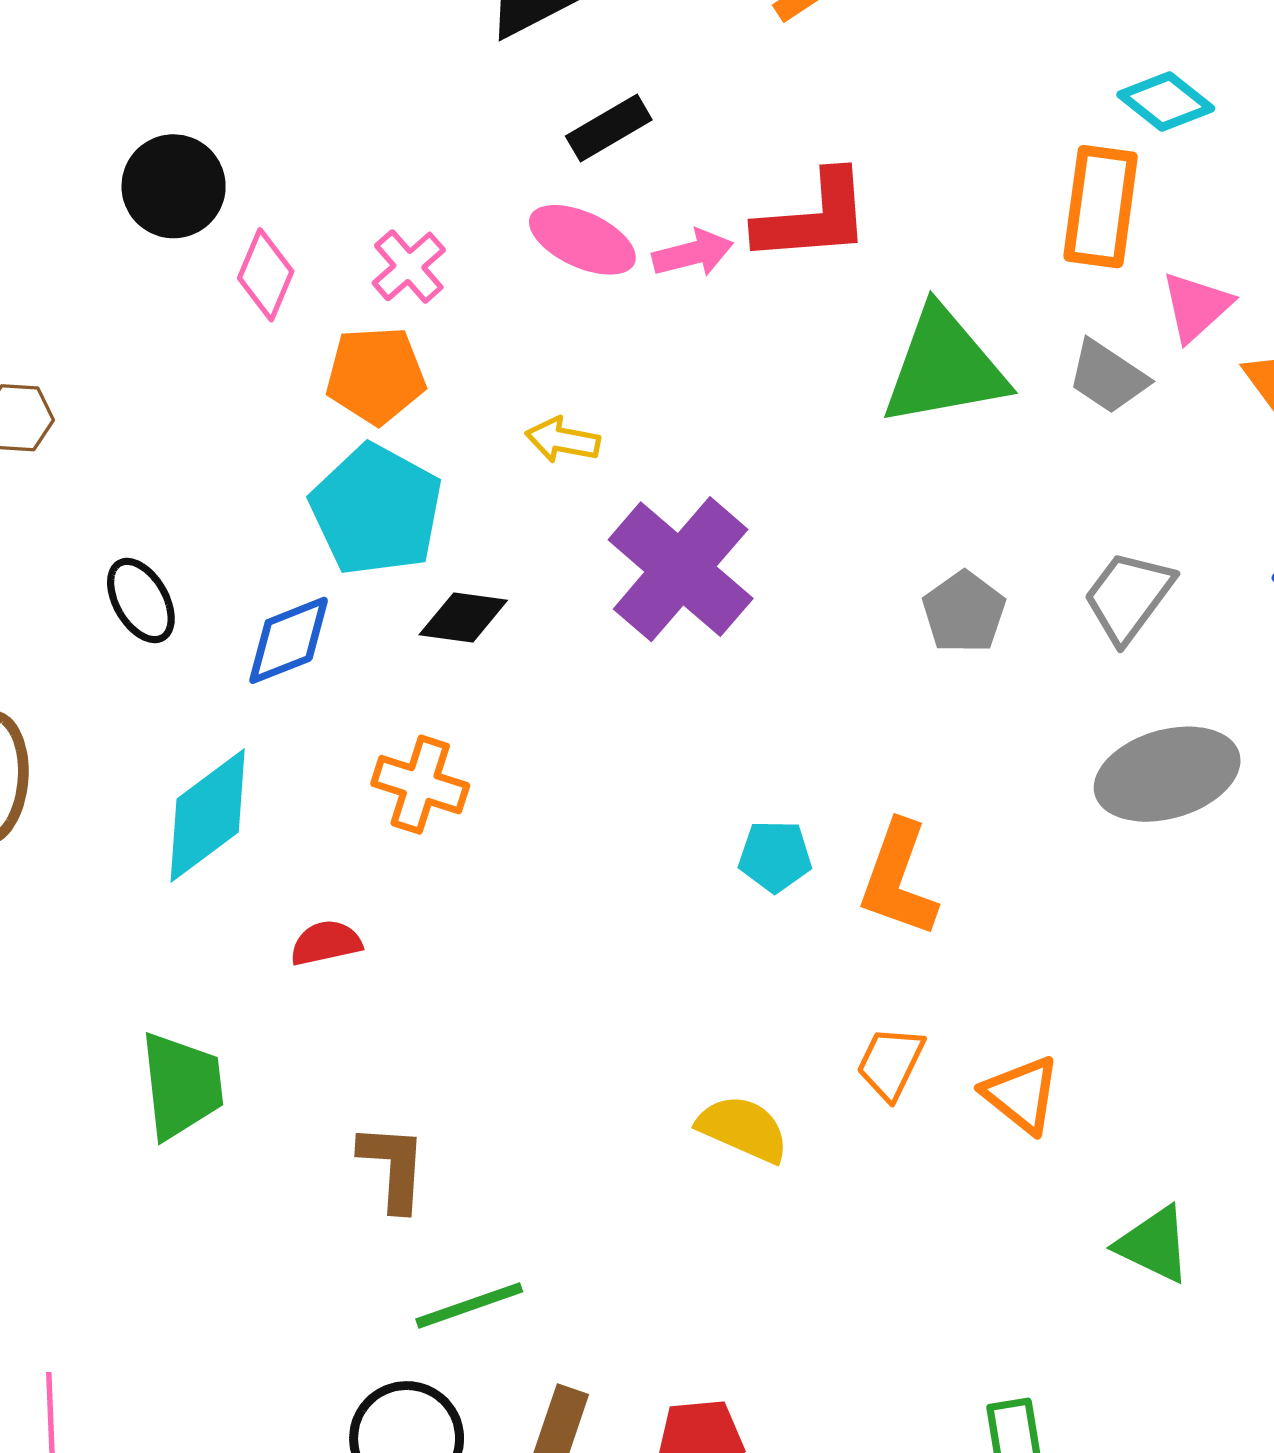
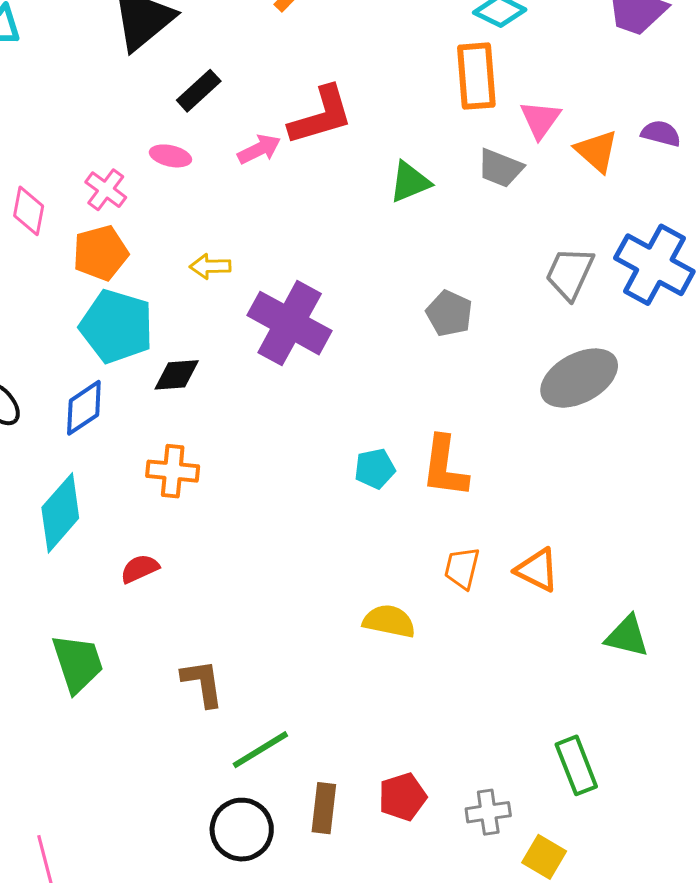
pink ellipse: (582, 240) -> (170, 156), moved, size x0.7
green triangle: (944, 367) -> (410, 182), size x0.6
gray trapezoid: (1128, 597) -> (570, 273), moved

